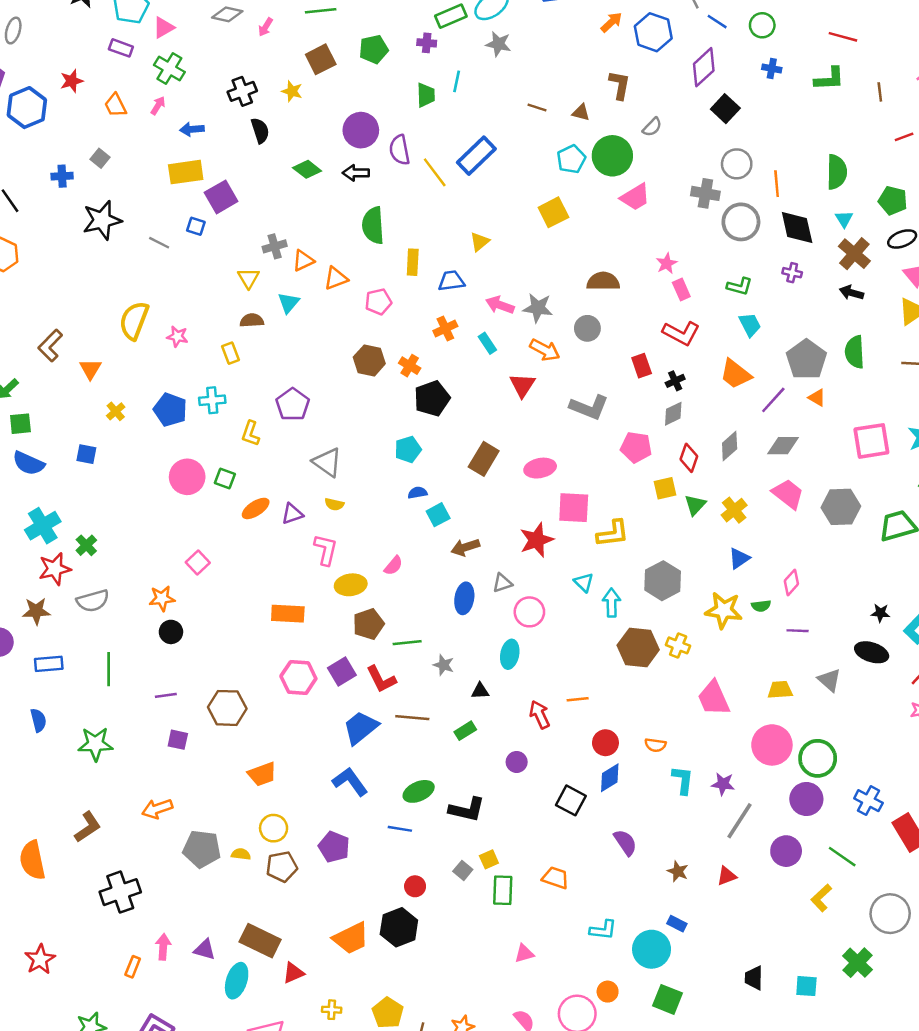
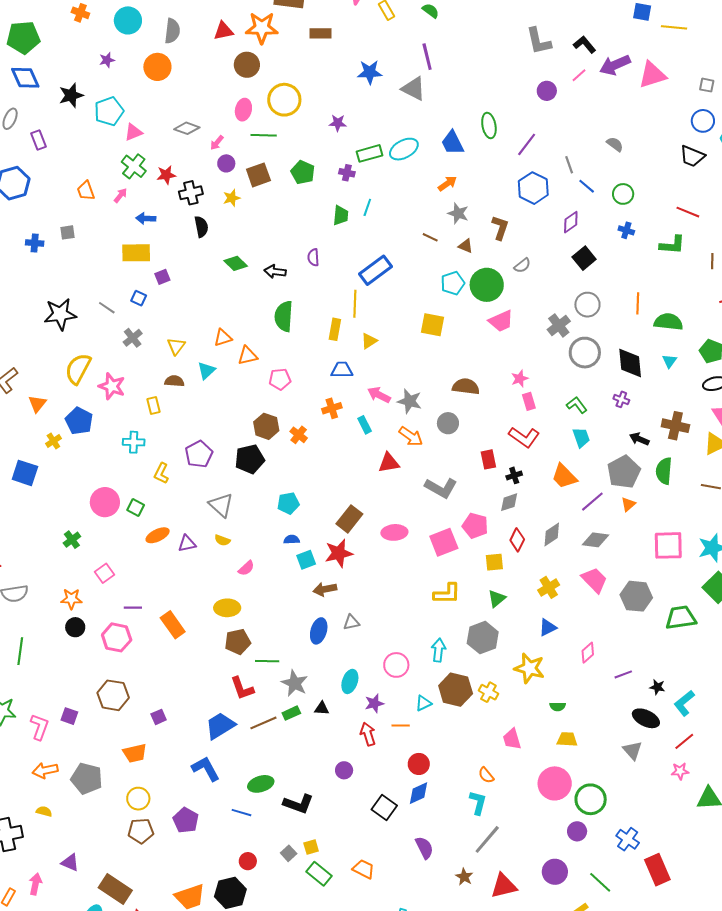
orange arrow: (611, 22) -> (447, 183), moved
gray star: (498, 44) -> (458, 213), moved
purple rectangle: (121, 48) -> (39, 140), moved, turned 42
green pentagon: (374, 49) -> (303, 172), turned 30
purple diamond: (704, 67) -> (571, 222), size x0.7
red star: (72, 81) -> (166, 175), moved
yellow star: (292, 91) -> (232, 198), turned 30
purple circle: (361, 130) -> (226, 163), moved, size x0.6
purple semicircle: (400, 150) -> (313, 257), size x0.7
gray square: (100, 158) -> (67, 232), turned 35
yellow line: (435, 172) -> (355, 304), moved, turned 32
green semicircle: (837, 172) -> (668, 322), turned -92
orange line: (777, 184) -> (638, 303), moved
gray cross: (705, 193) -> (559, 325), turned 35
purple square: (221, 197) -> (162, 277), size x0.6
yellow square: (553, 212) -> (432, 325), turned 30
black star: (102, 220) -> (60, 314), moved
gray cross: (275, 246) -> (133, 338), moved, turned -30
brown cross: (854, 254) -> (675, 426), moved, turned -36
yellow rectangle: (413, 262) -> (335, 329), moved
green L-shape: (739, 286) -> (577, 405), turned -150
black arrow: (852, 293) -> (639, 439), moved
pink star: (177, 336) -> (112, 386), size x1.5
red triangle: (522, 385) -> (389, 463), turned 40
black pentagon: (432, 398) -> (250, 459), moved
orange triangle: (817, 398) -> (628, 504), turned 42
blue pentagon: (170, 410) -> (79, 421), moved
blue square: (86, 454) -> (25, 473), size x1.5
green triangle: (695, 505) -> (497, 598), moved
pink square: (574, 508) -> (444, 542), moved, turned -32
red star: (537, 540) -> (339, 553), moved
green cross: (86, 545) -> (72, 540), moved
pink L-shape: (326, 550) -> (39, 727), moved
pink semicircle: (393, 566) -> (246, 568), moved
cyan triangle: (584, 582) -> (423, 703), moved, turned 42
green semicircle: (761, 606) -> (558, 706), moved
pink circle: (529, 612) -> (396, 665), moved
orange rectangle: (288, 614) -> (173, 625), turned 44
purple line: (798, 631) -> (623, 674), moved, turned -30
gray star: (444, 665) -> (295, 683), size x1.5
purple square: (342, 672) -> (159, 717), moved, size x0.7
pink hexagon: (298, 677) -> (117, 637), moved
gray triangle: (829, 680) -> (632, 750), moved
purple line: (166, 695) -> (133, 608), moved
pink trapezoid: (714, 698) -> (512, 739), size x0.7
brown line: (412, 718) -> (263, 723), turned -36
green rectangle: (465, 731) -> (291, 713), moved
orange semicircle: (655, 745) -> (486, 775), moved, turned 36
purple star: (723, 784) -> (374, 703), moved, turned -30
purple circle: (806, 799) -> (577, 831), size x0.7
gray line: (740, 821) -> (487, 839), moved
gray pentagon: (202, 849) -> (87, 779), moved
yellow semicircle: (241, 854) -> (44, 811), moved
red triangle: (727, 876) -> (504, 886), size x1.6
green rectangle: (503, 890) -> (319, 874), turned -60
purple triangle: (205, 950) -> (70, 863), moved

